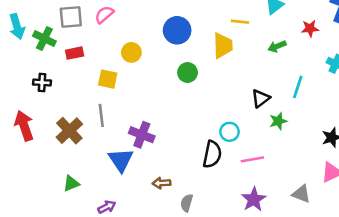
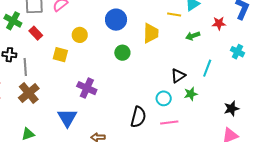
yellow line: (240, 22) -> (174, 15), moved
red rectangle: (75, 53) -> (36, 33), turned 56
gray line: (101, 115) -> (25, 67), moved
cyan circle: (230, 132) -> (164, 98), moved
purple cross: (142, 135) -> (87, 88), moved

